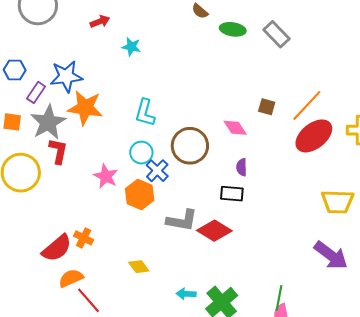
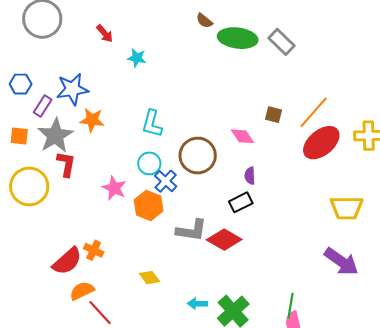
red arrow: (100, 22) -> (105, 34), turned 72
green ellipse: (233, 29) -> (238, 38), size x1.5
orange star: (85, 108) -> (92, 120), size x0.7
black rectangle: (232, 194) -> (241, 202), turned -30

